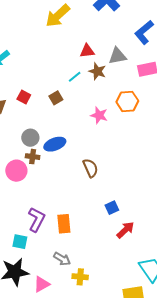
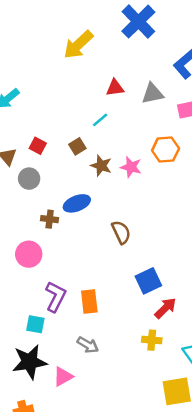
brown star: (97, 71) -> (101, 166), moved
gray circle: (30, 138) -> (29, 179), moved
pink circle: (16, 171) -> (29, 254), moved
blue square: (112, 208) -> (148, 281), size x1.5
yellow cross: (80, 277) -> (152, 340), moved

